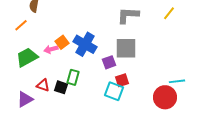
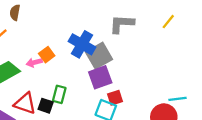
blue cross: (85, 44) -> (82, 44), moved
gray square: (126, 48) -> (99, 56), moved, turned -30
purple square: (109, 62) -> (100, 77), size x1.5
red triangle: (43, 85) -> (25, 103), size x1.5

